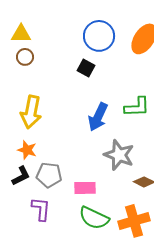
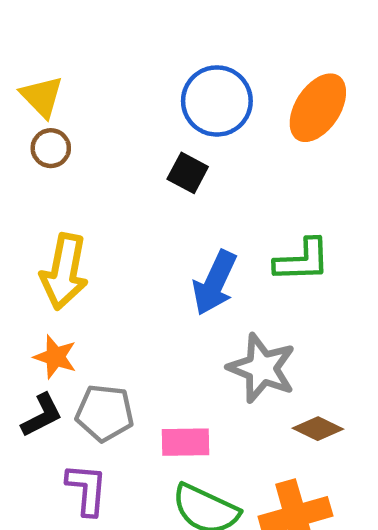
yellow triangle: (21, 34) -> (42, 97), turned 45

